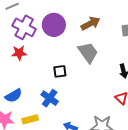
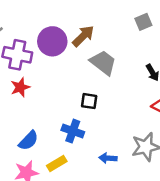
brown arrow: (90, 23) -> (83, 36), moved
black square: (60, 71) -> (89, 101), moved, turned 32

